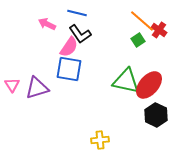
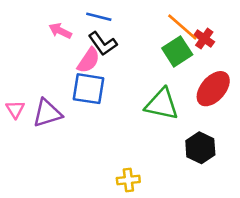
green square: (138, 40) -> (177, 51), size x1.6
red ellipse: (149, 85) -> (213, 89), moved

